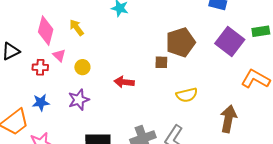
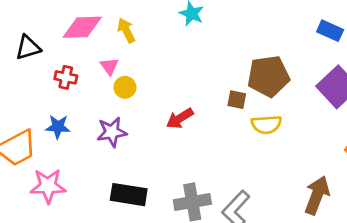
pink diamond: (46, 31) -> (82, 27), turned 64
pink triangle: (59, 55) -> (109, 66), moved
red arrow: (124, 82) -> (180, 118), turned -48
yellow semicircle: (187, 95) -> (266, 125), moved

